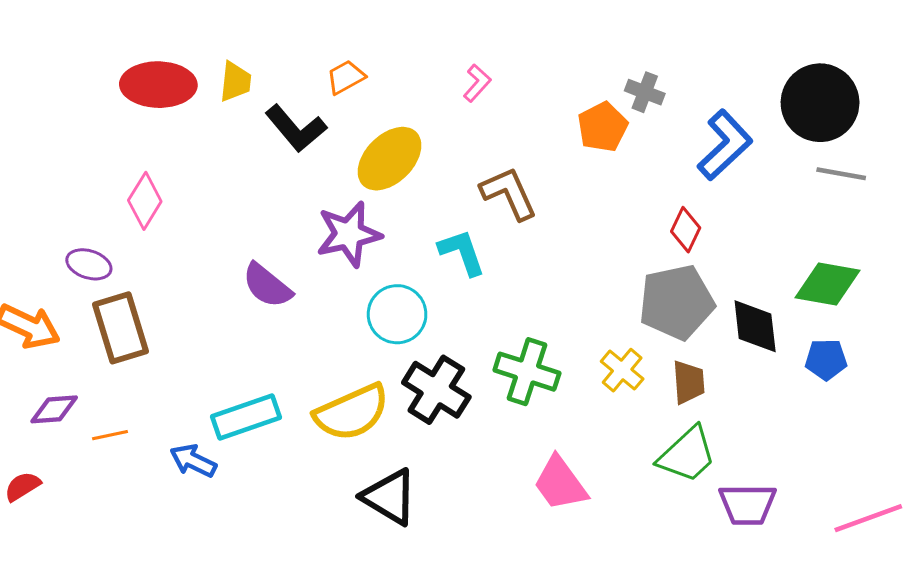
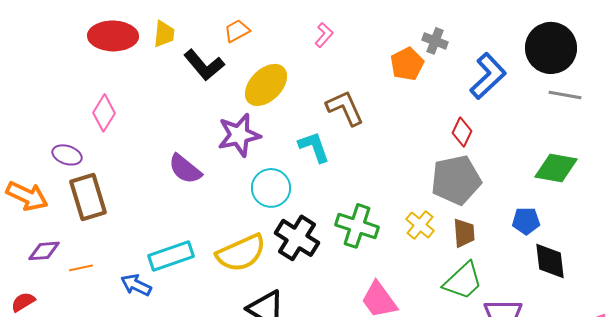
black diamond: (755, 326) -> (550, 261), moved
blue pentagon: (826, 360) -> (526, 221), moved

